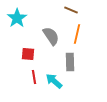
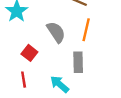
red square: (28, 54) -> (29, 53), turned 32
red line: (34, 77) -> (24, 80), moved

